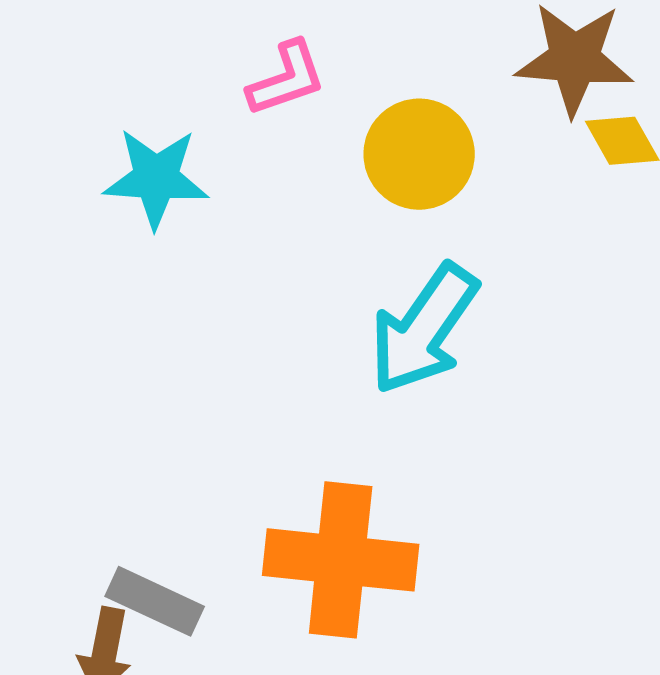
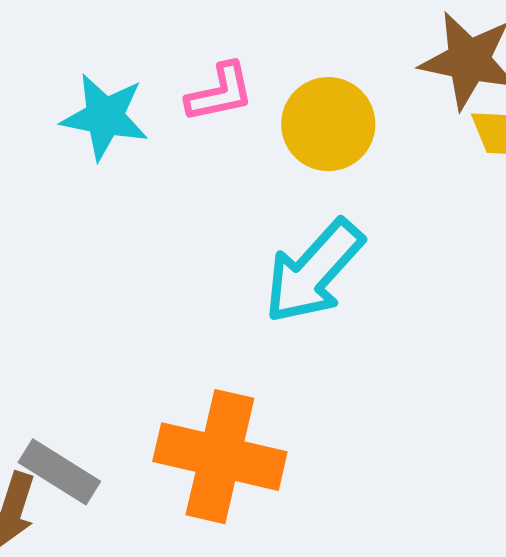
pink L-shape: (286, 79) -> (220, 93), moved

